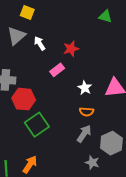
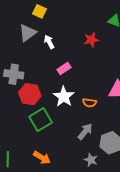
red star: (71, 49) -> (91, 40), moved
white star: (85, 88) -> (64, 97), moved, size x1.5
orange semicircle: (87, 112) -> (89, 103), moved
orange arrow: (30, 164) -> (42, 158), moved, turned 84

